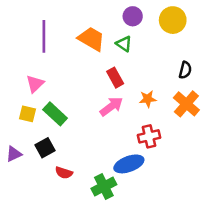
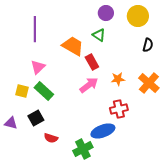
orange trapezoid: (91, 39) -> (73, 46), moved
black semicircle: (185, 70) -> (148, 45), moved
pink triangle: (35, 84) -> (38, 67), moved
purple triangle: (14, 154) -> (11, 123), turned 40

